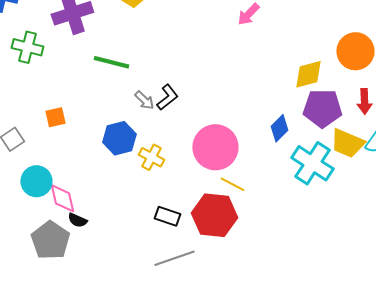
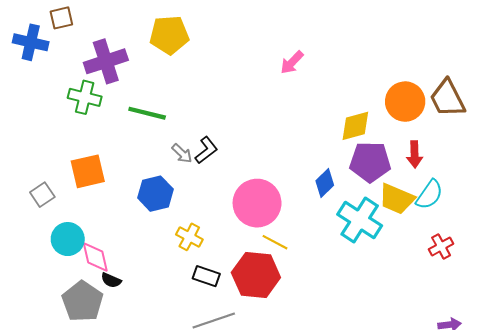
green cross: (27, 47) -> (85, 97), moved
orange square: (55, 117) -> (88, 171), size x1.6
yellow cross: (151, 157) -> (189, 237), moved

